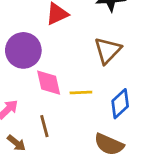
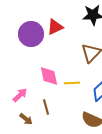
purple circle: (23, 50) -> (31, 34), moved

